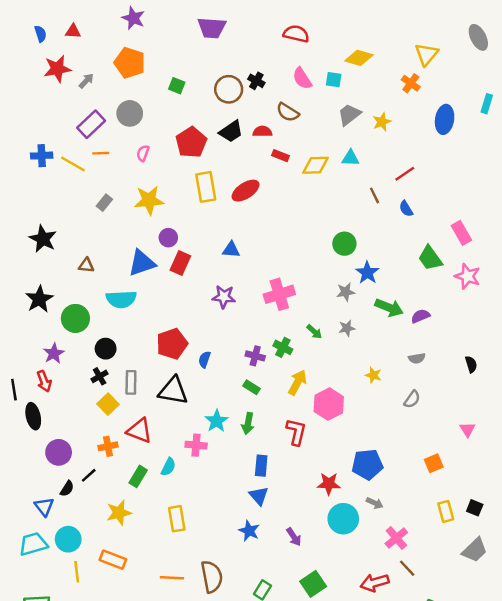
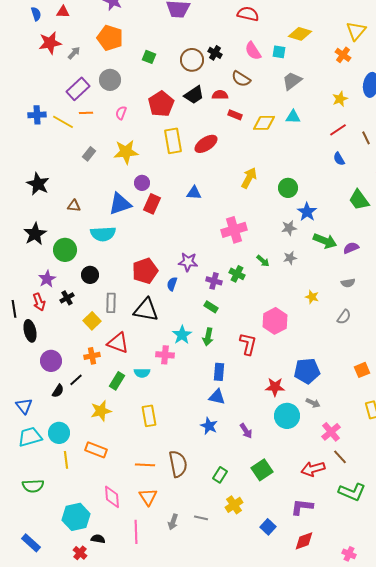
yellow star: (382, 122) -> (340, 99), moved
brown line: (375, 195) -> (366, 138), moved
purple star: (224, 297) -> (188, 262), moved
black cross: (100, 376) -> (67, 298), moved
yellow arrow: (297, 382) -> (249, 178), moved
cyan semicircle: (168, 467) -> (142, 373), turned 63
blue triangle: (259, 496) -> (217, 397), turned -36
blue triangle: (44, 507) -> (24, 406), moved

